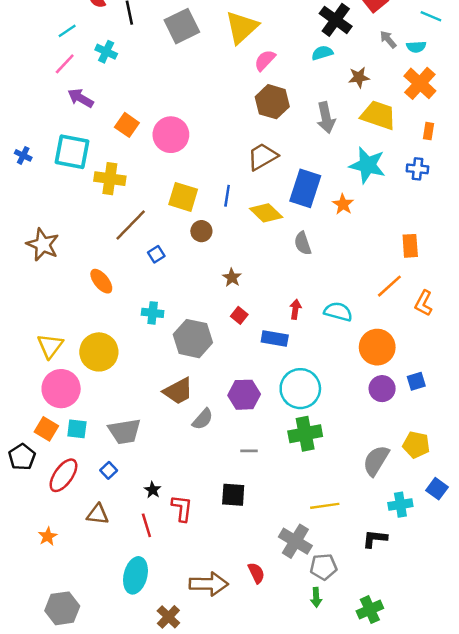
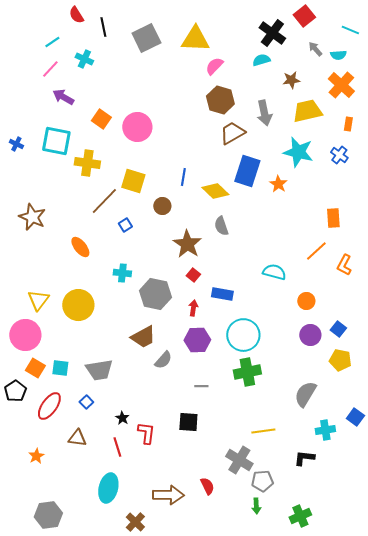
yellow triangle: (242, 27) -> (195, 39), turned 44
yellow trapezoid: (378, 115) -> (307, 111), turned -32
brown trapezoid: (262, 157) -> (232, 133), moved
blue cross: (417, 169) -> (339, 155), turned 30
yellow square: (183, 197) -> (133, 181), moved
gray semicircle: (303, 243) -> (221, 226), moved
brown star: (232, 278) -> (187, 244), size x1.8
red arrow: (295, 309) -> (193, 308), moved
orange circle: (377, 347) -> (306, 301), size x0.6
blue square: (416, 381) -> (338, 329), turned -35
pink circle: (61, 389) -> (25, 335), moved
yellow pentagon: (416, 445) -> (340, 360), moved

